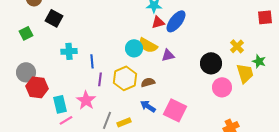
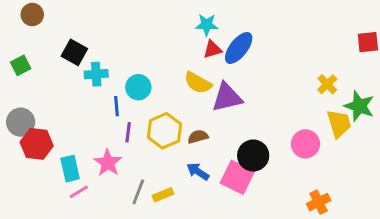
black square: (54, 18) -> (74, 52), moved
cyan circle: (134, 48) -> (138, 87), moved
cyan cross: (69, 51) -> (96, 74), moved
purple triangle: (168, 55) -> (227, 97), size x1.6
green star: (259, 61) -> (359, 106), size x1.5
black circle: (211, 63) -> (253, 156), moved

